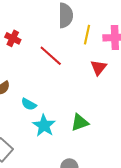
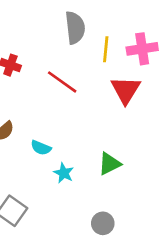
red triangle: (99, 68) -> (126, 90), size x1.4
cyan star: (44, 126) -> (64, 173), size x0.7

